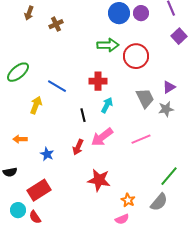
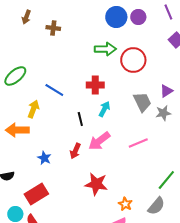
brown cross: (56, 24) -> (53, 28), turned 32
orange arrow: (20, 139) -> (17, 130), moved, size x1.6

